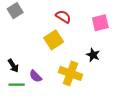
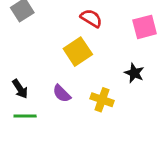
yellow cross: (70, 73) -> (102, 100), size x0.7
purple semicircle: (36, 76) -> (62, 94), moved

